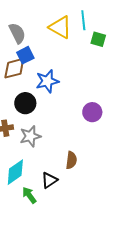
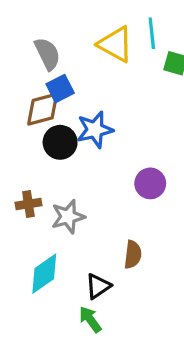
black circle: (25, 103) -> (60, 142), moved
purple circle: (92, 112) -> (150, 183), moved
green arrow: (29, 195) -> (90, 319), moved

